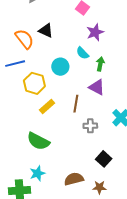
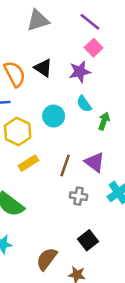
purple star: (95, 32) -> (80, 72), moved
purple triangle: (97, 87) -> (95, 162), moved
brown semicircle: (74, 179) -> (47, 259), turned -48

